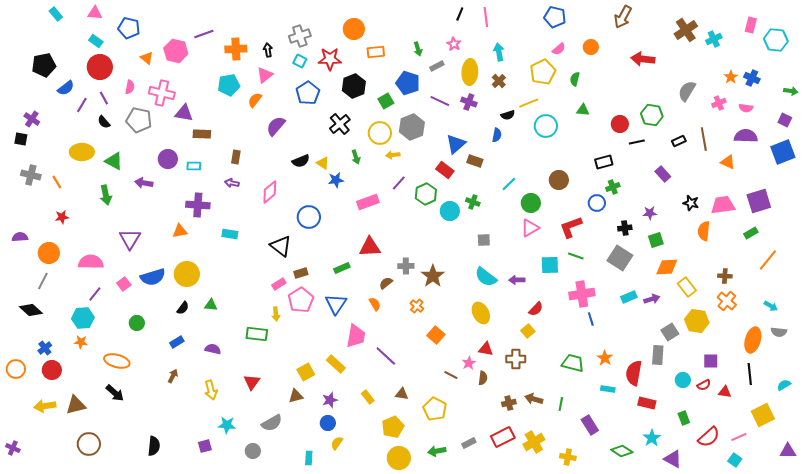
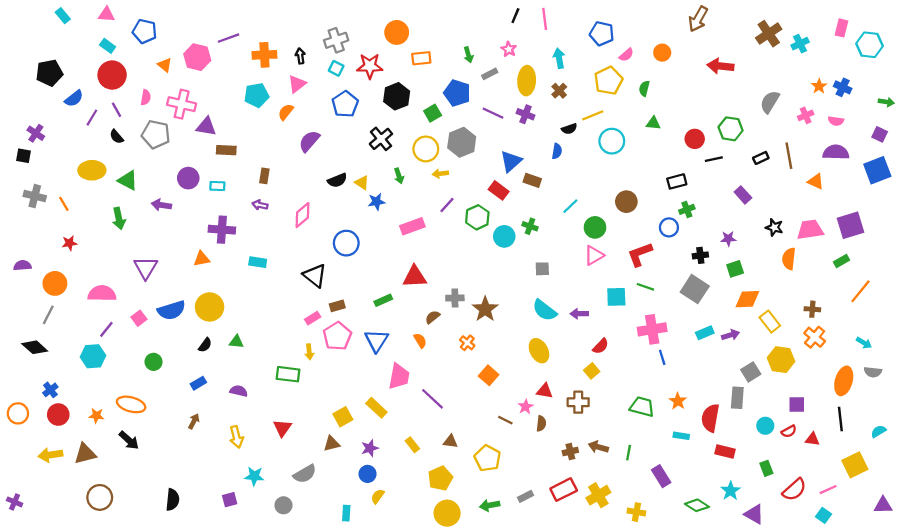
blue pentagon: (555, 17) -> (602, 34), moved
orange star: (81, 342) -> (96, 416), moved

